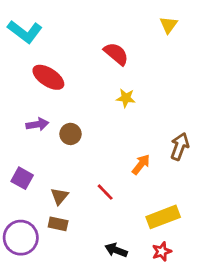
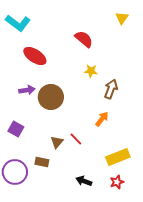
brown circle: (70, 134) -> (51, 97), size x1.6
brown arrow: (180, 146) -> (111, 89), moved
brown triangle: (59, 196) -> (57, 142), moved

